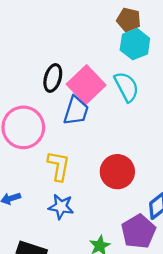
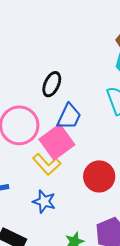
pink square: (86, 85) -> (57, 142), moved
yellow L-shape: (59, 166) -> (47, 164), turned 120

